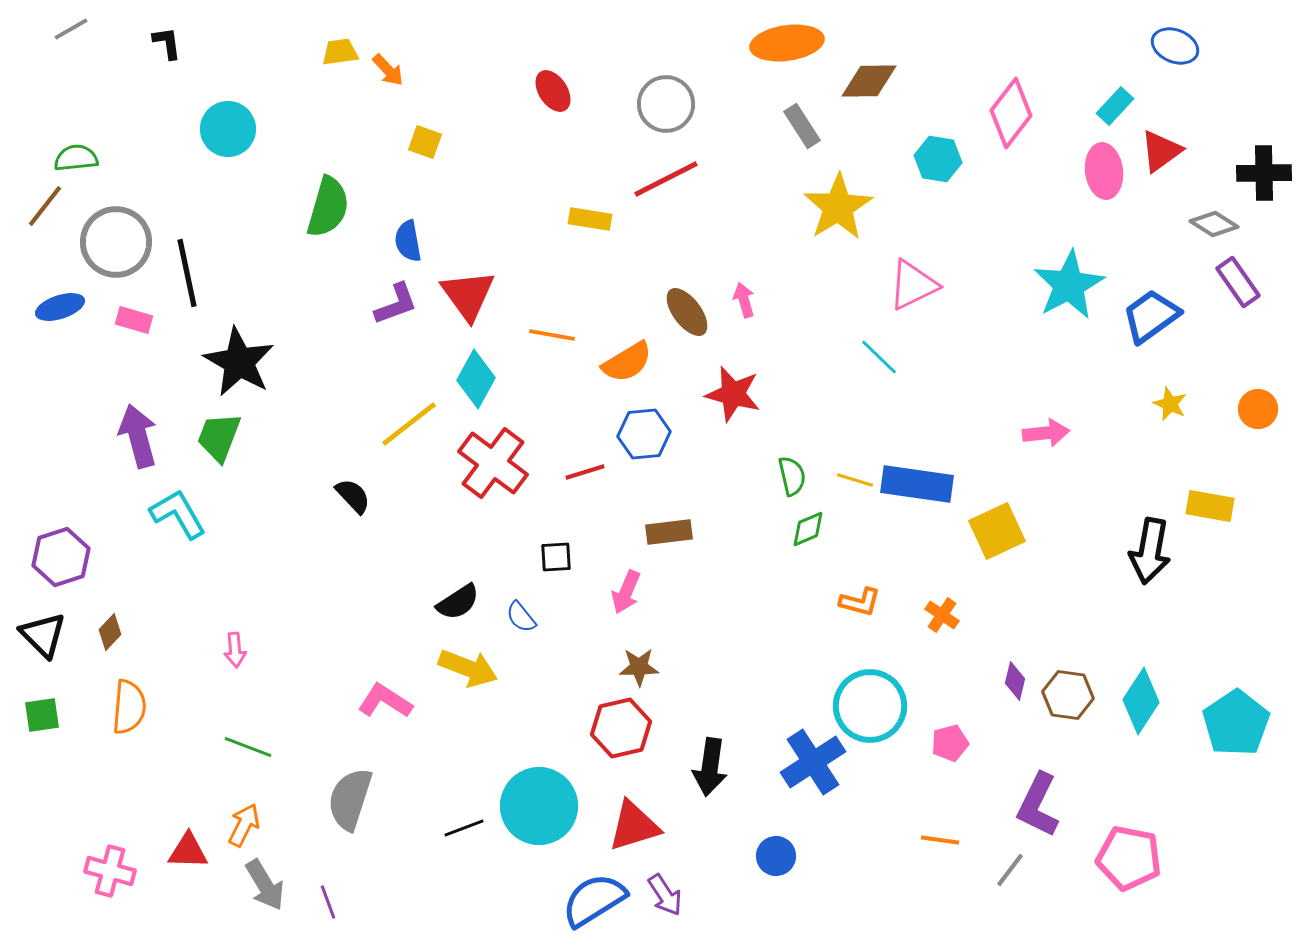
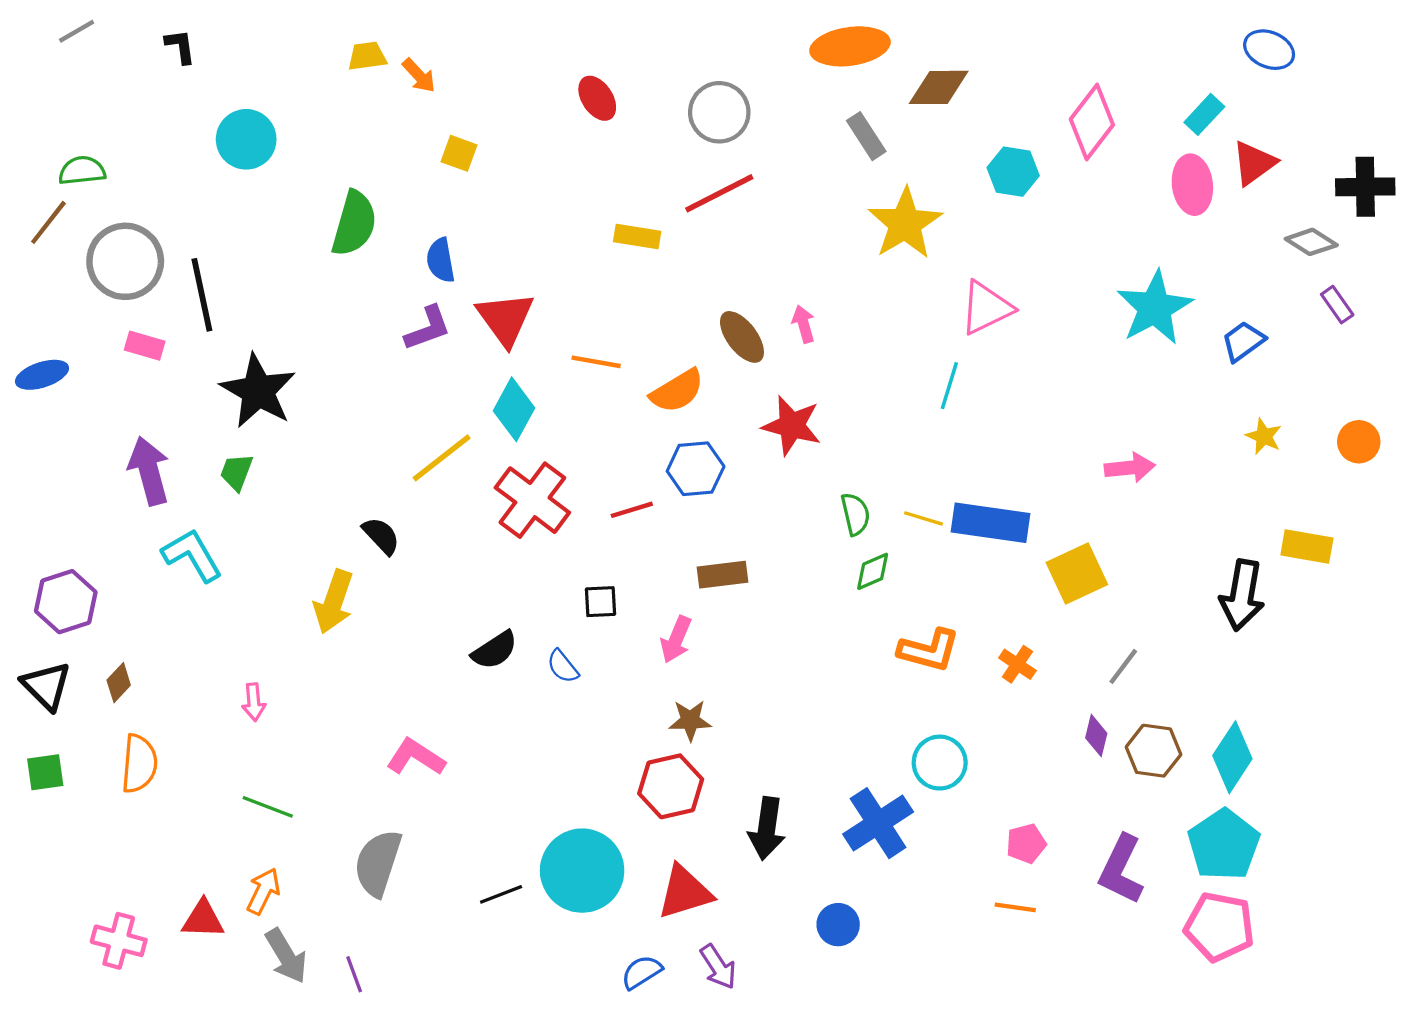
purple rectangle: (1238, 282) -> (1337, 305), size x0.7
blue ellipse: (60, 307) -> (42, 375), moved
blue trapezoid: (1151, 316) -> (1243, 341), size x0.7
cyan line: (879, 357) -> (949, 386), turned 63
green trapezoid: (219, 437) -> (236, 472), size x0.7
orange L-shape: (860, 602) -> (929, 650), size x1.4
yellow arrow: (468, 668) -> (334, 602), moved, turned 88
cyan circle: (870, 706) -> (940, 763), size x0.7
cyan pentagon: (1236, 723) -> (1224, 845), moved
pink pentagon: (950, 743) -> (1026, 844), moved
gray line: (1010, 870) -> (1123, 666), moved
blue semicircle: (594, 900) -> (642, 972), size x0.6

